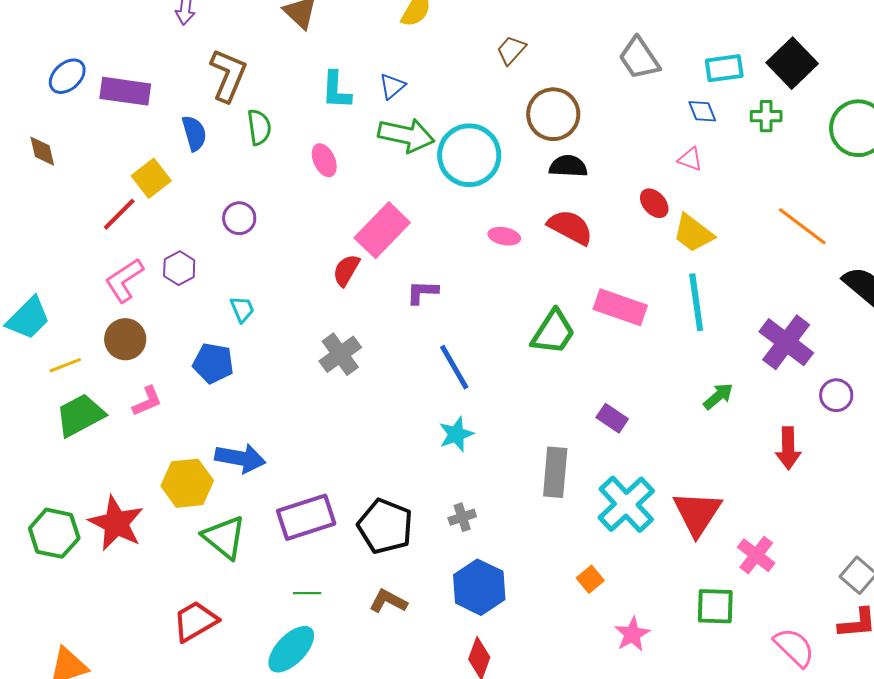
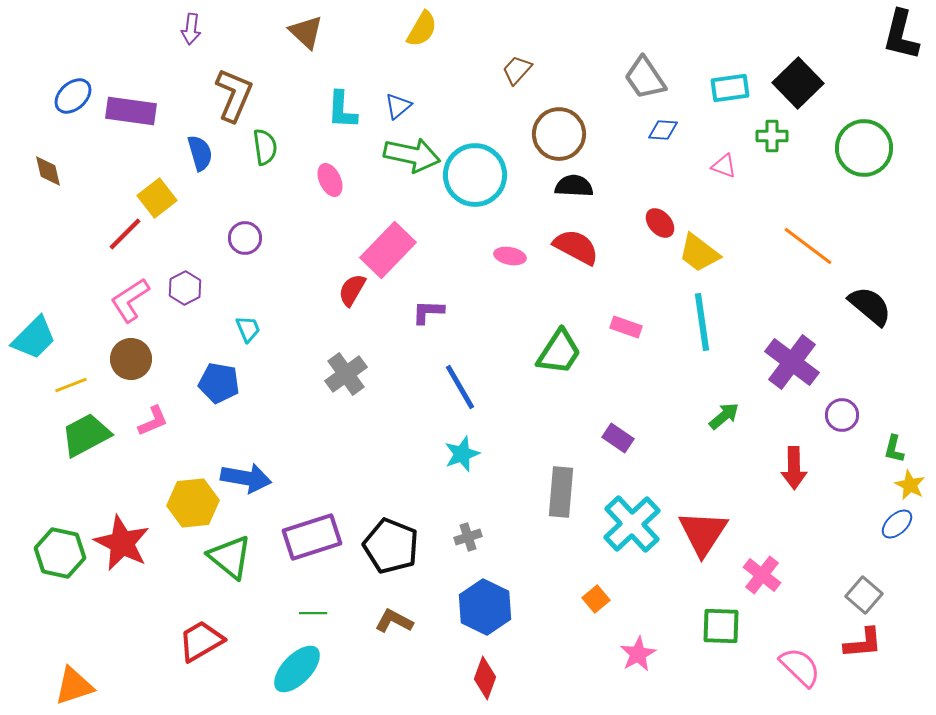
blue diamond: (702, 111) -> (663, 130), moved, turned -64
pink triangle: (690, 159) -> (724, 166), moved
pink rectangle: (620, 307) -> (626, 327), size x0.6

